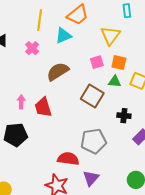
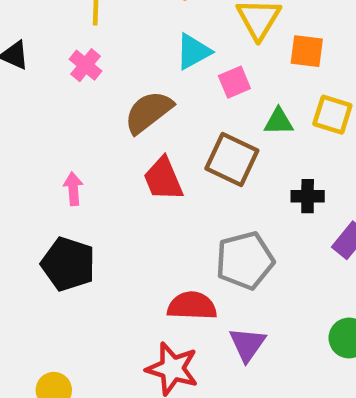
cyan triangle: (63, 36) -> (193, 52), moved
orange square: (119, 63) -> (307, 51), moved
red trapezoid: (43, 107) -> (163, 179), moved
black pentagon: (16, 135) -> (68, 264), turned 30

